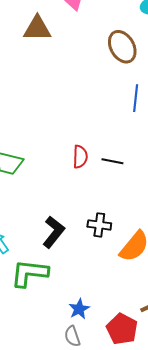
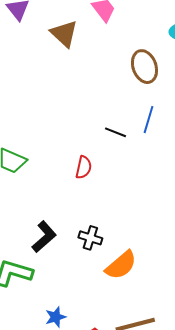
brown triangle: (37, 29) -> (64, 34), turned 32
black line: (112, 161) -> (116, 132), moved

